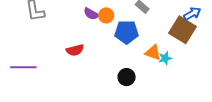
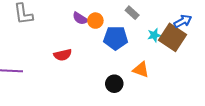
orange triangle: (153, 52) -> (141, 70), moved
cyan star: (165, 58) -> (154, 35), moved

